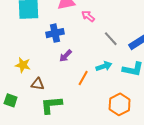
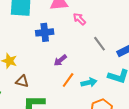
purple arrow: (66, 56) -> (60, 60), moved
cyan arrow: (104, 66) -> (89, 82), moved

